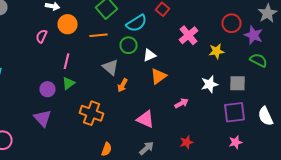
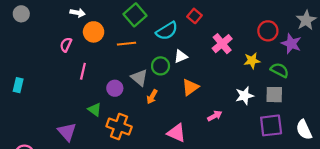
green circle: (128, 45) -> (161, 66), moved
white triangle: (150, 55) -> (181, 56), moved
green semicircle: (258, 60) -> (280, 70), moved
pink line: (66, 61) -> (83, 71), moved
green triangle: (68, 83) -> (95, 109), moved, turned -48
purple circle: (48, 89) -> (115, 88), moved

